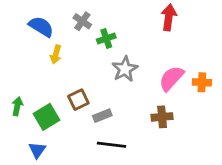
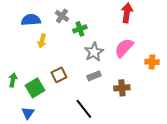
blue semicircle: (41, 27) -> (31, 20), turned -36
pink semicircle: (171, 78) -> (124, 48), moved
gray rectangle: (102, 116) -> (94, 76), moved
black line: (112, 145) -> (84, 109), turned 45

